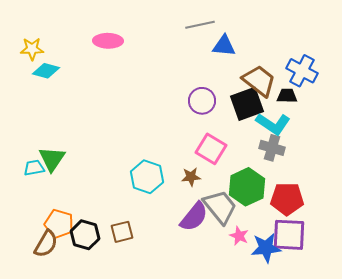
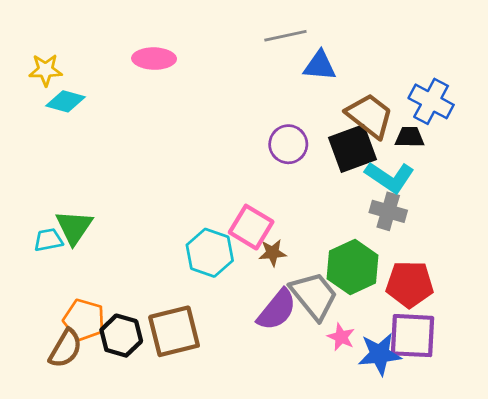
pink square: (211, 149) -> (251, 227), moved
brown square: (122, 232) -> (174, 331), size x1.6

